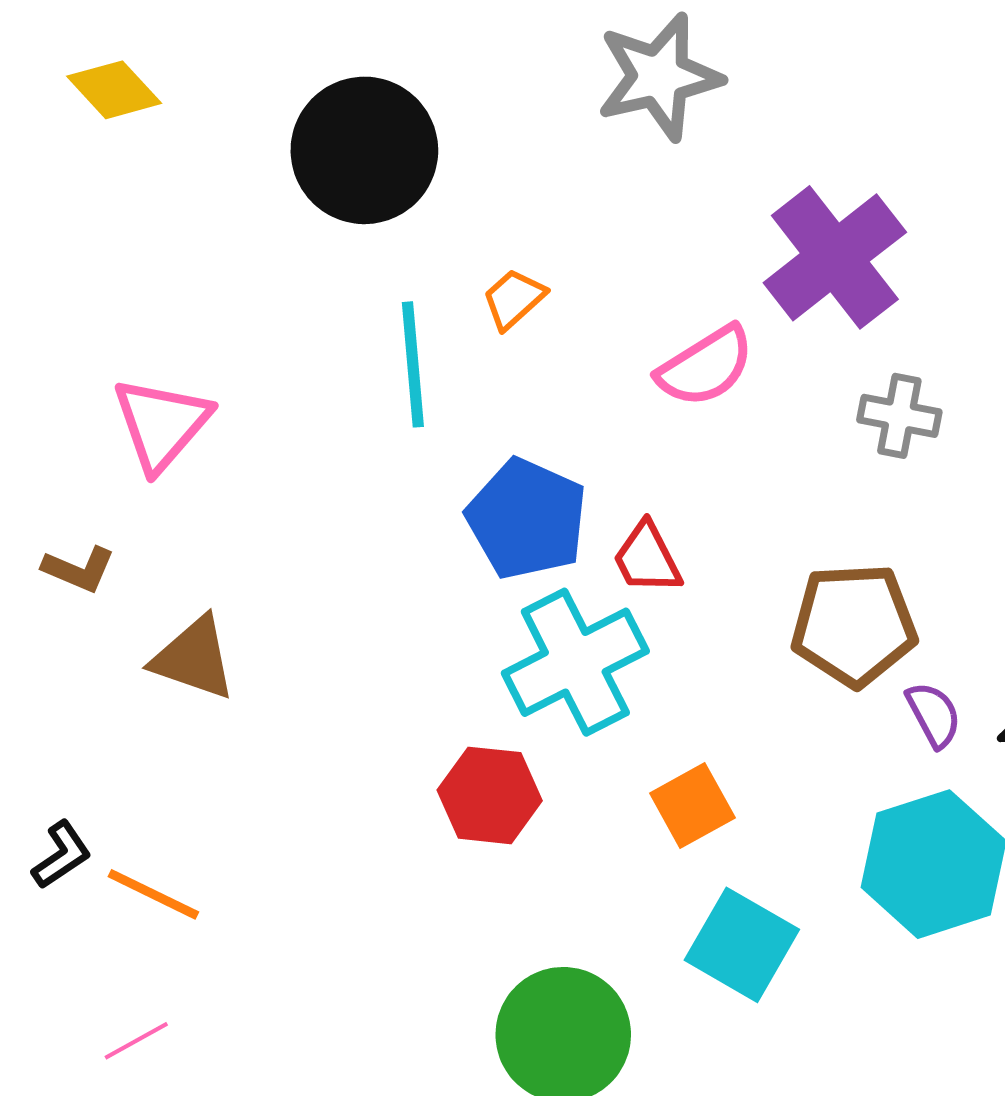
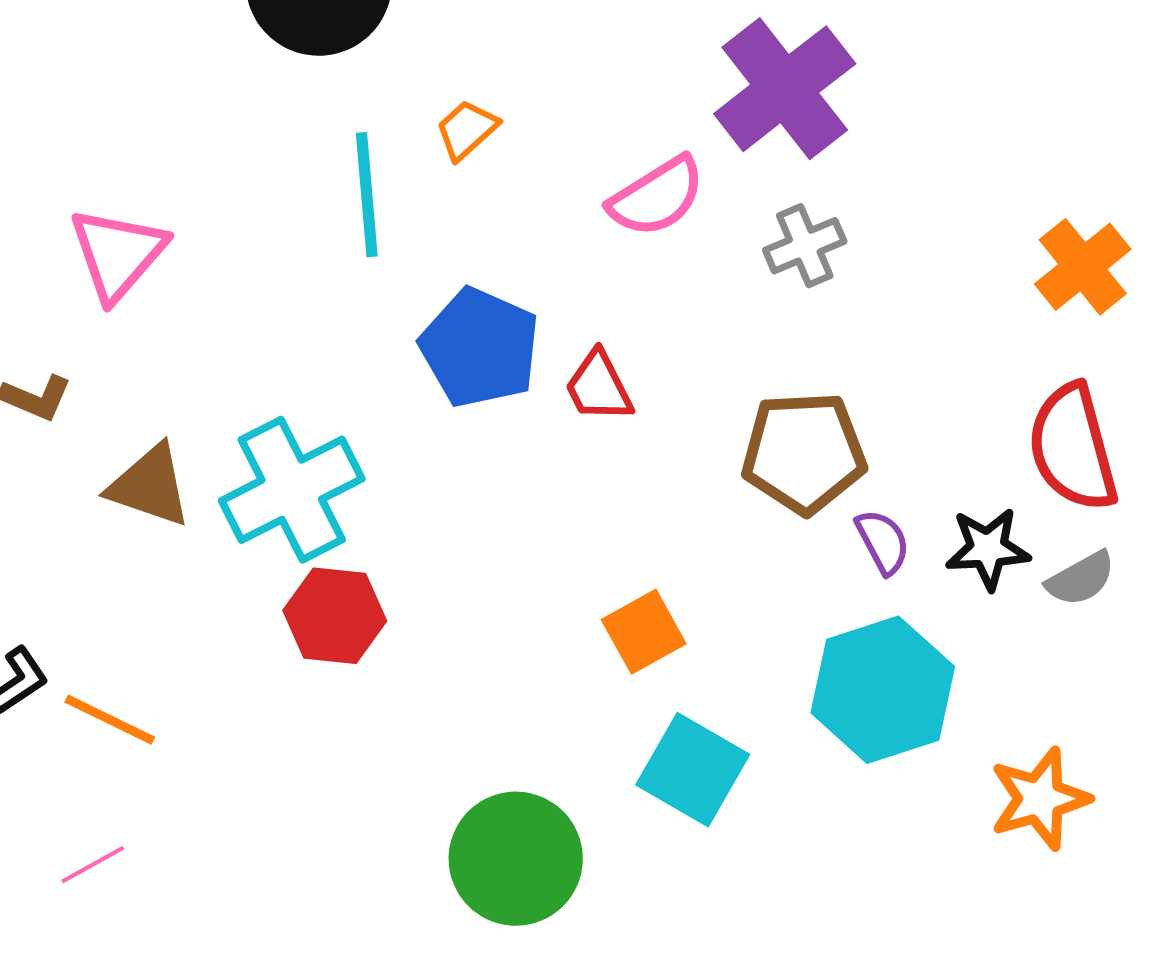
gray cross: (899, 416) -> (805, 246), moved, turned -34
cyan cross: (575, 662) -> (292, 490), moved
red hexagon: (490, 795) -> (335, 616), moved

